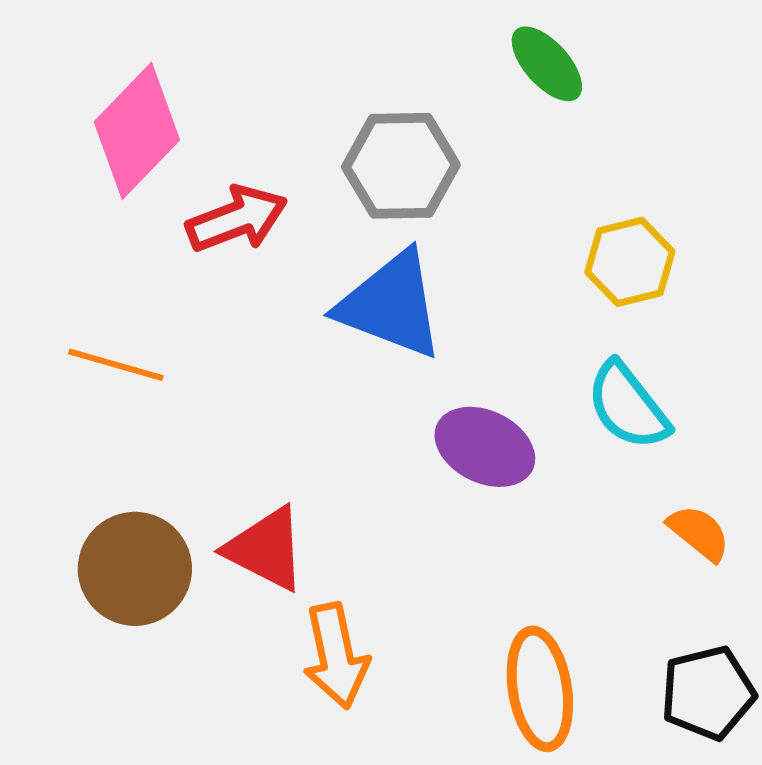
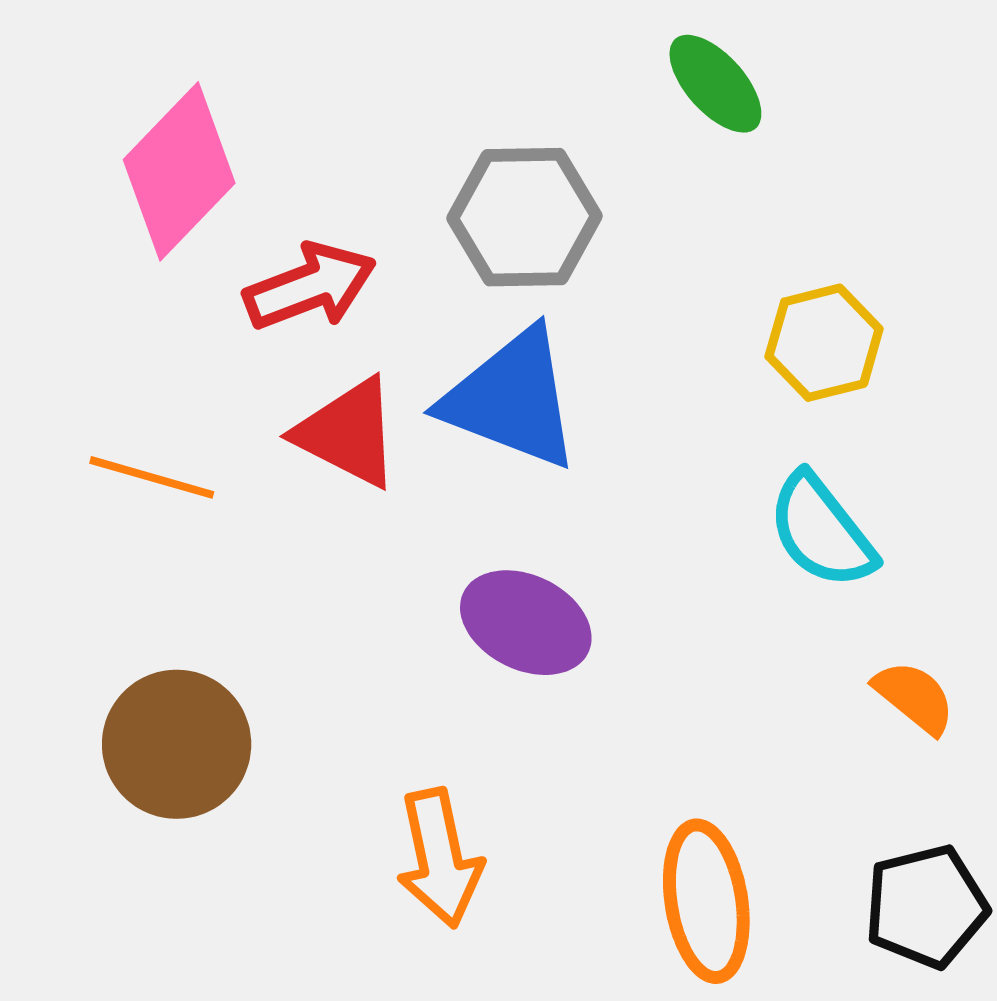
purple ellipse: (485, 447) -> (526, 623), moved
red triangle: (266, 549) -> (348, 433), moved

